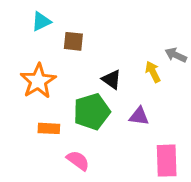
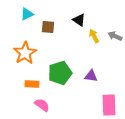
yellow arrow: (153, 72) -> (94, 36), moved
black triangle: (112, 80) -> (79, 20), moved
pink semicircle: (78, 161) -> (42, 105), moved

